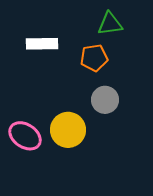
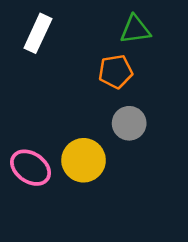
white rectangle: (42, 44) -> (38, 33), moved, turned -64

